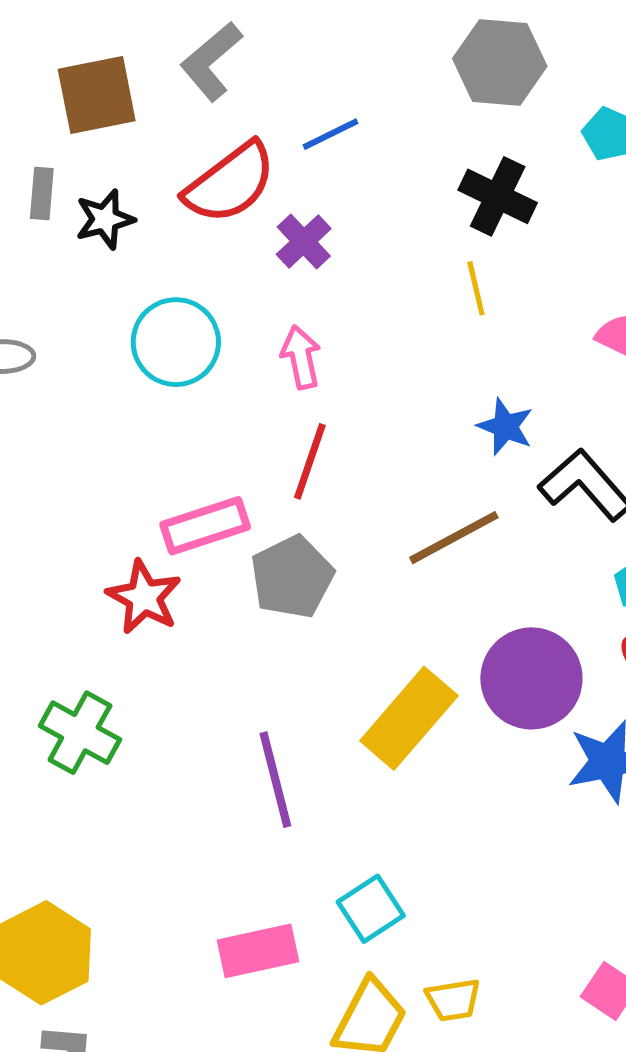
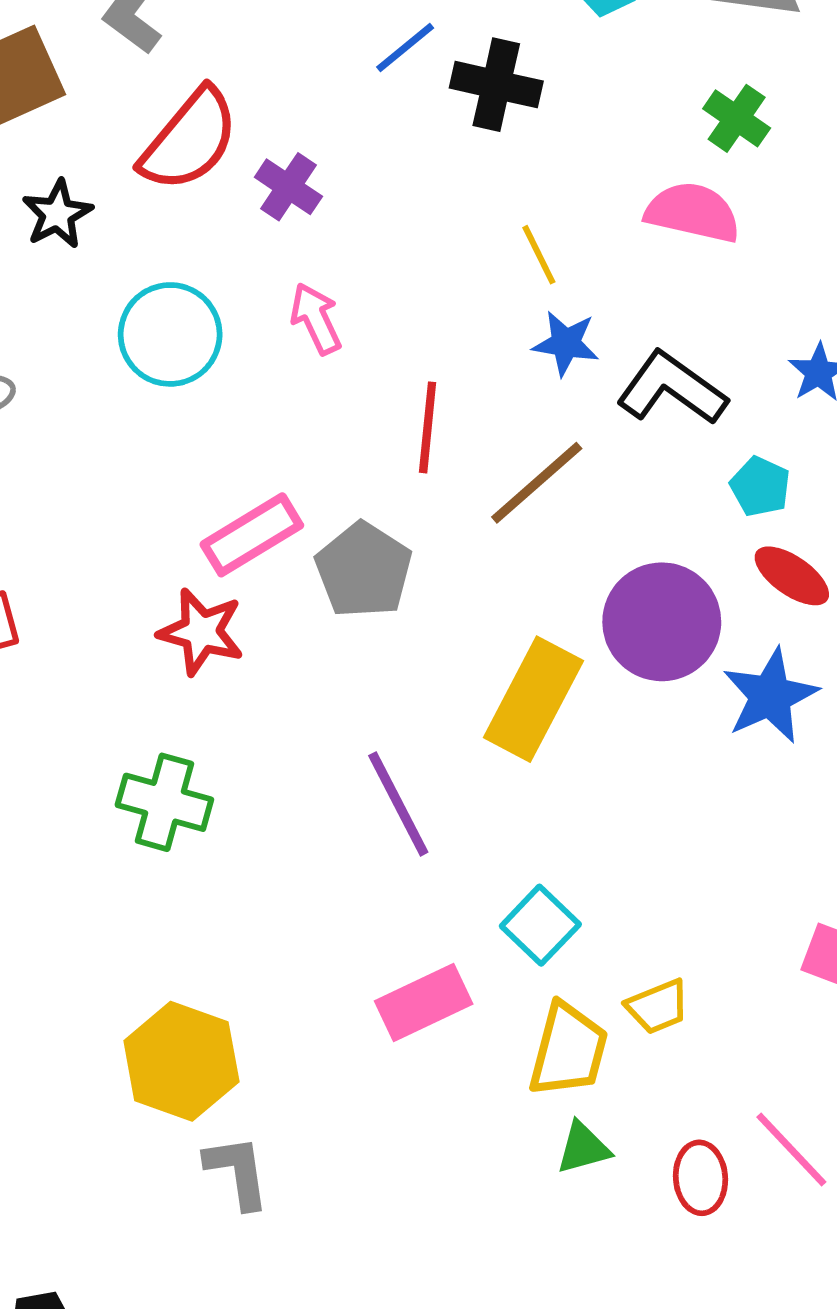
blue line: (331, 134) -> (405, 47), moved
yellow line: (476, 288) -> (539, 255), moved
red line: (310, 461) -> (428, 427), moved

